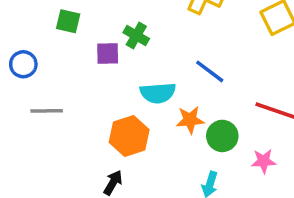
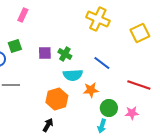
green square: (68, 21) -> (15, 46), moved, turned -32
green cross: (136, 36) -> (65, 54), moved
green circle: (222, 136) -> (109, 108), moved

